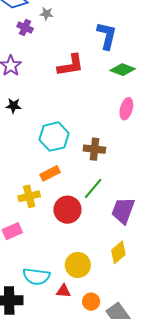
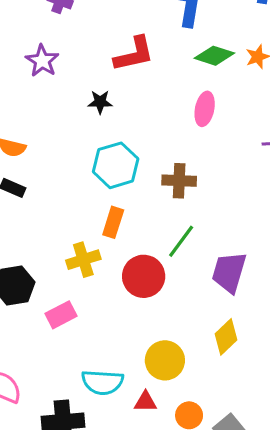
black star: (13, 106) -> (100, 102), moved
pink ellipse: (126, 109) -> (205, 109), moved
orange rectangle: (50, 173) -> (113, 222), turned -42

